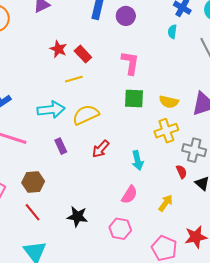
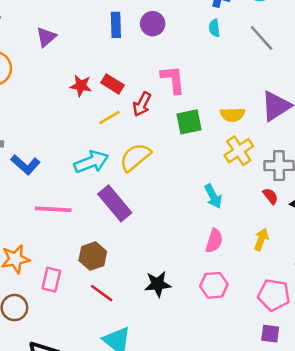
purple rectangle: (61, 146) -> (115, 203), size x1.8
red arrow: (101, 149) -> (142, 104), moved

